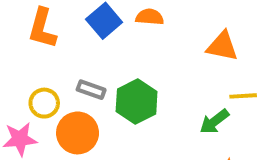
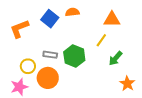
orange L-shape: (42, 28) -> (19, 29), turned 65
yellow line: (243, 96) -> (101, 40), moved, turned -40

